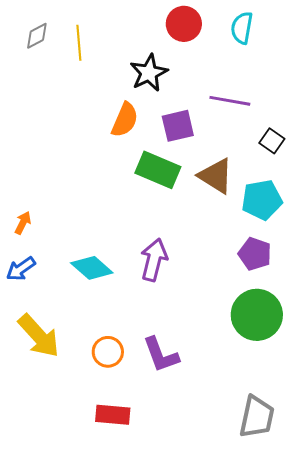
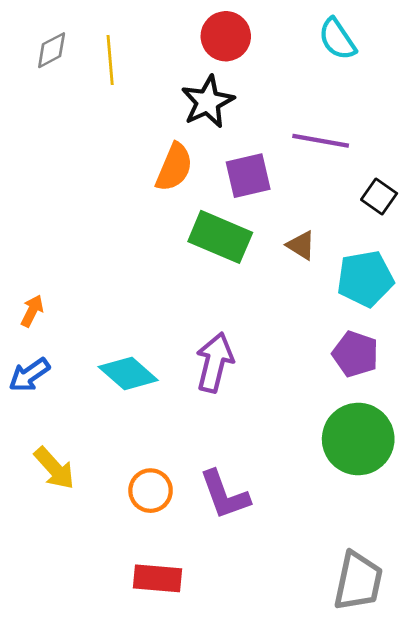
red circle: (184, 24) -> (226, 36), moved
cyan semicircle: (242, 28) -> (337, 39), turned -44
brown triangle: (216, 176) -> (301, 245), size x0.6
yellow arrow: (39, 336) -> (54, 468), size x0.7

